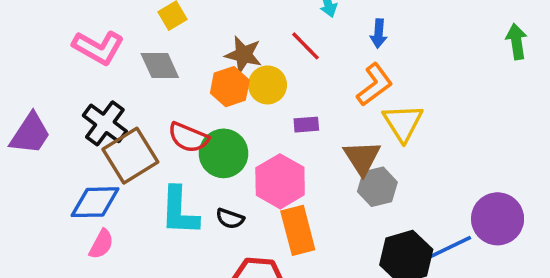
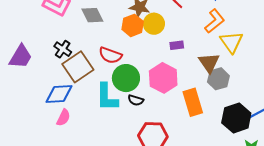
black cross: (105, 123) -> (63, 49), size x0.7
green circle: (224, 153) -> (126, 78), moved
orange rectangle: (298, 230) -> (193, 102), moved

